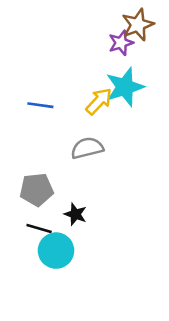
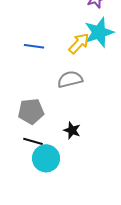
black star: (75, 214) -> (72, 130), moved

